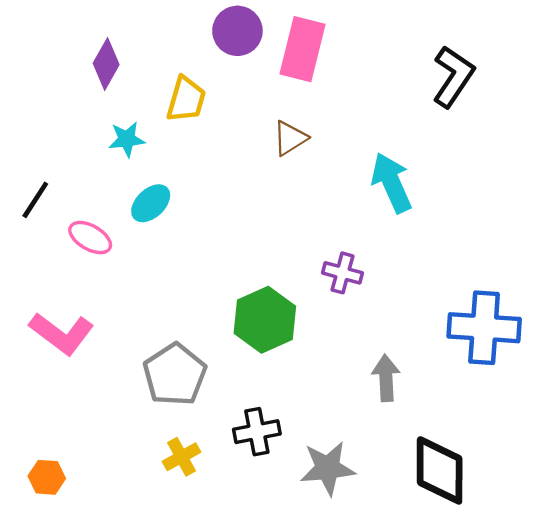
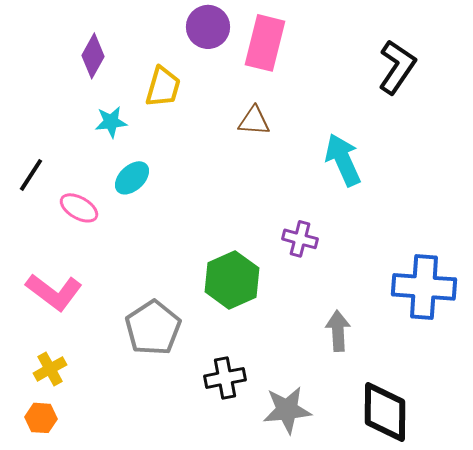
brown triangle: (290, 138) -> (254, 121), turned 36
yellow cross: (182, 457) -> (50, 369), moved

